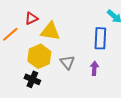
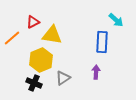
gray triangle: (67, 62) -> (63, 78), moved, turned 35

